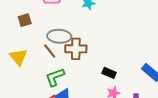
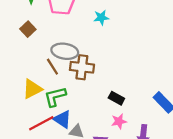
brown square: (25, 20) -> (28, 29), turned -32
yellow triangle: (19, 57) -> (32, 89), moved, turned 36

